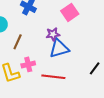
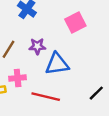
purple star: (53, 34) -> (37, 46), moved

